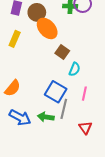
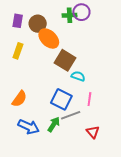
brown square: (62, 52) -> (65, 60), size x1.5
cyan semicircle: (75, 69) -> (78, 76), turned -88
gray line: (64, 109) -> (71, 115), turned 60
green arrow: (46, 117) -> (54, 124), turned 119

